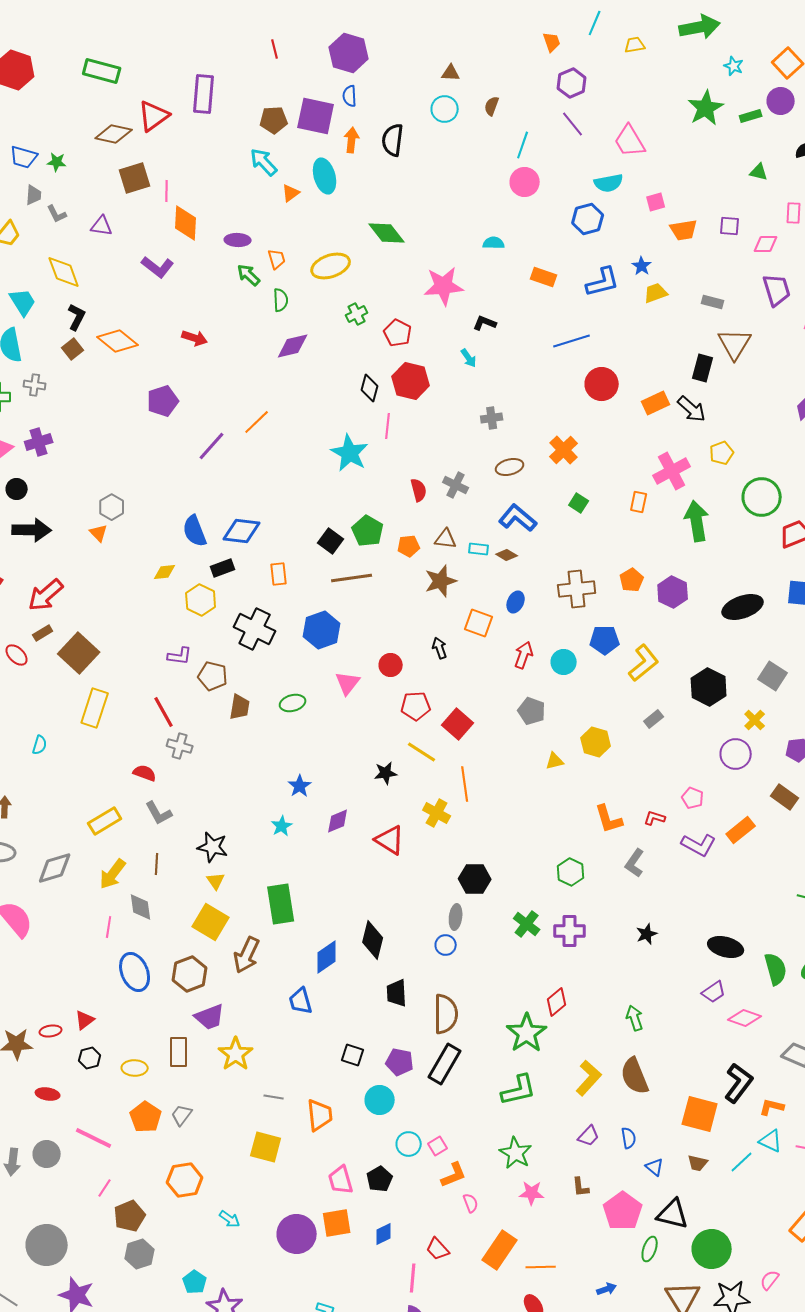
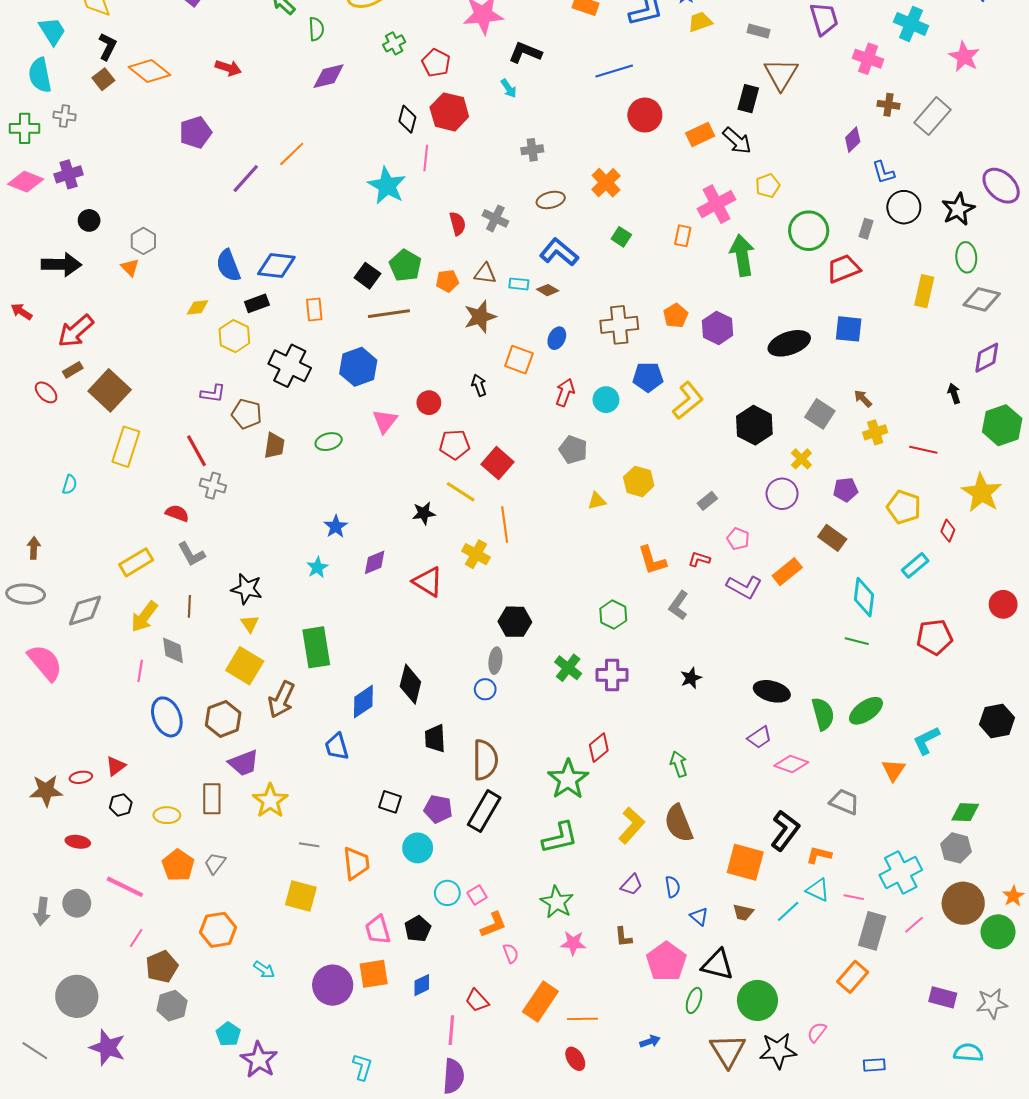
black L-shape: (485, 323) -> (525, 53), size x1.4
black circle: (17, 489) -> (89, 220), moved
gray rectangle: (654, 719) -> (707, 501), moved

